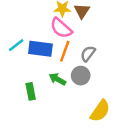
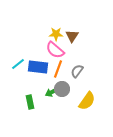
gray circle: (81, 76) -> (62, 89), moved
green arrow: (57, 79) -> (52, 92), turned -56
yellow semicircle: (100, 111) -> (87, 101), moved

